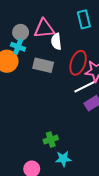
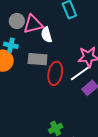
gray circle: (21, 32) -> (17, 21), moved
red ellipse: (78, 63) -> (55, 73), moved

